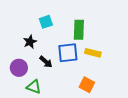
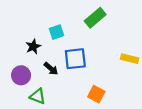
cyan square: (46, 22) -> (56, 32), moved
green rectangle: (79, 30) -> (95, 18), moved, turned 48
yellow rectangle: (93, 53) -> (130, 59), moved

